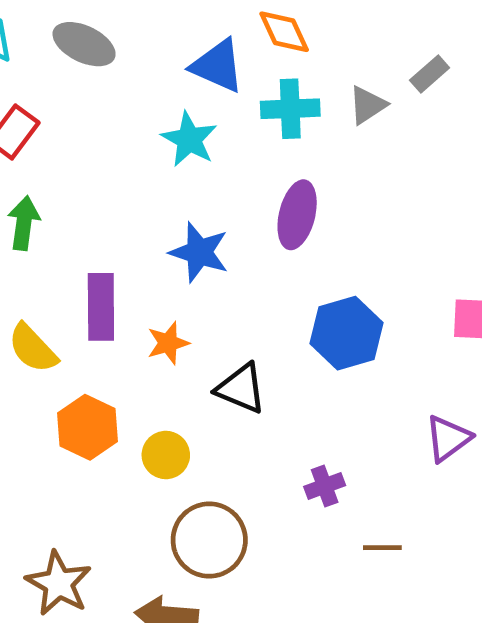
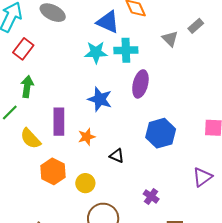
gray triangle: (367, 105) -> (170, 39), turned -42
cyan cross: (290, 109) -> (126, 50), moved
cyan star: (189, 139) -> (96, 52), turned -30
black triangle: (241, 388) -> (117, 156), size x0.7
purple cross: (325, 486) -> (151, 196), turned -35

